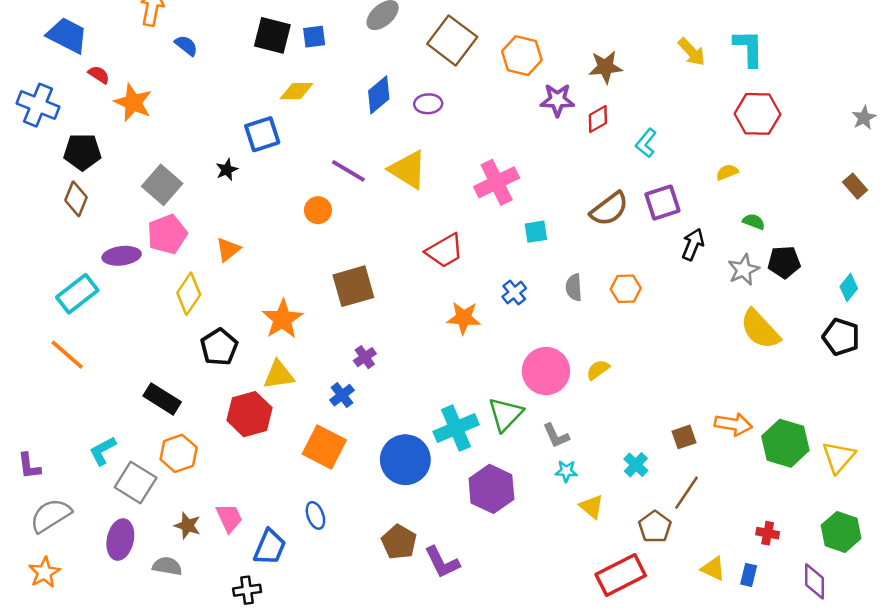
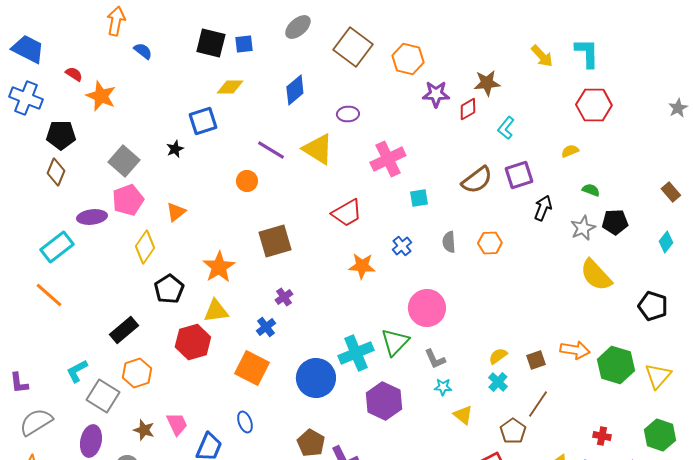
blue trapezoid: (67, 35) -> (28, 49), moved
brown star: (605, 67) -> (487, 83), moved
purple ellipse: (428, 104) -> (348, 114), moved
brown rectangle: (855, 186) -> (671, 192), moved
black pentagon: (841, 337) -> (653, 306), moved
yellow semicircle: (598, 370) -> (498, 356), moved
black rectangle: (162, 399) -> (124, 330), turned -72

